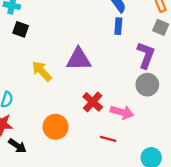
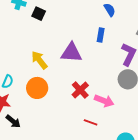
blue rectangle: (118, 26) -> (101, 35), moved
black square: (21, 29) -> (39, 14), moved
orange circle: (56, 127) -> (37, 88), moved

